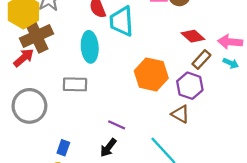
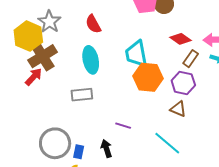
cyan trapezoid: (122, 21) -> (136, 54), moved
gray circle: (29, 106) -> (55, 143), moved
black arrow: (108, 148) -> (106, 148), moved, turned 132

